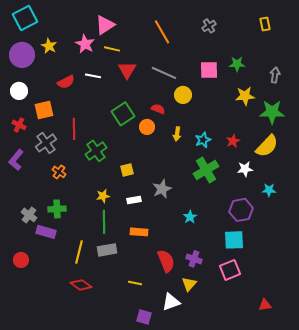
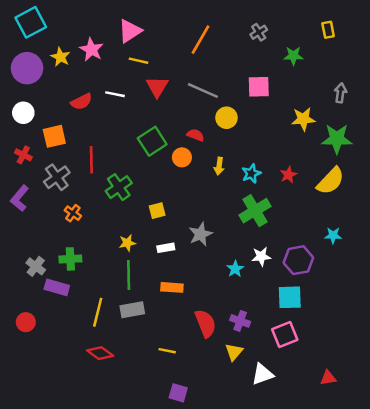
orange line: (162, 32) -> (200, 40), turned 60
pink star: (85, 44) -> (91, 50), moved
green star: (237, 64) -> (293, 56), moved
white star: (245, 169) -> (261, 256), moved
white triangle: (171, 302) -> (262, 374), moved

